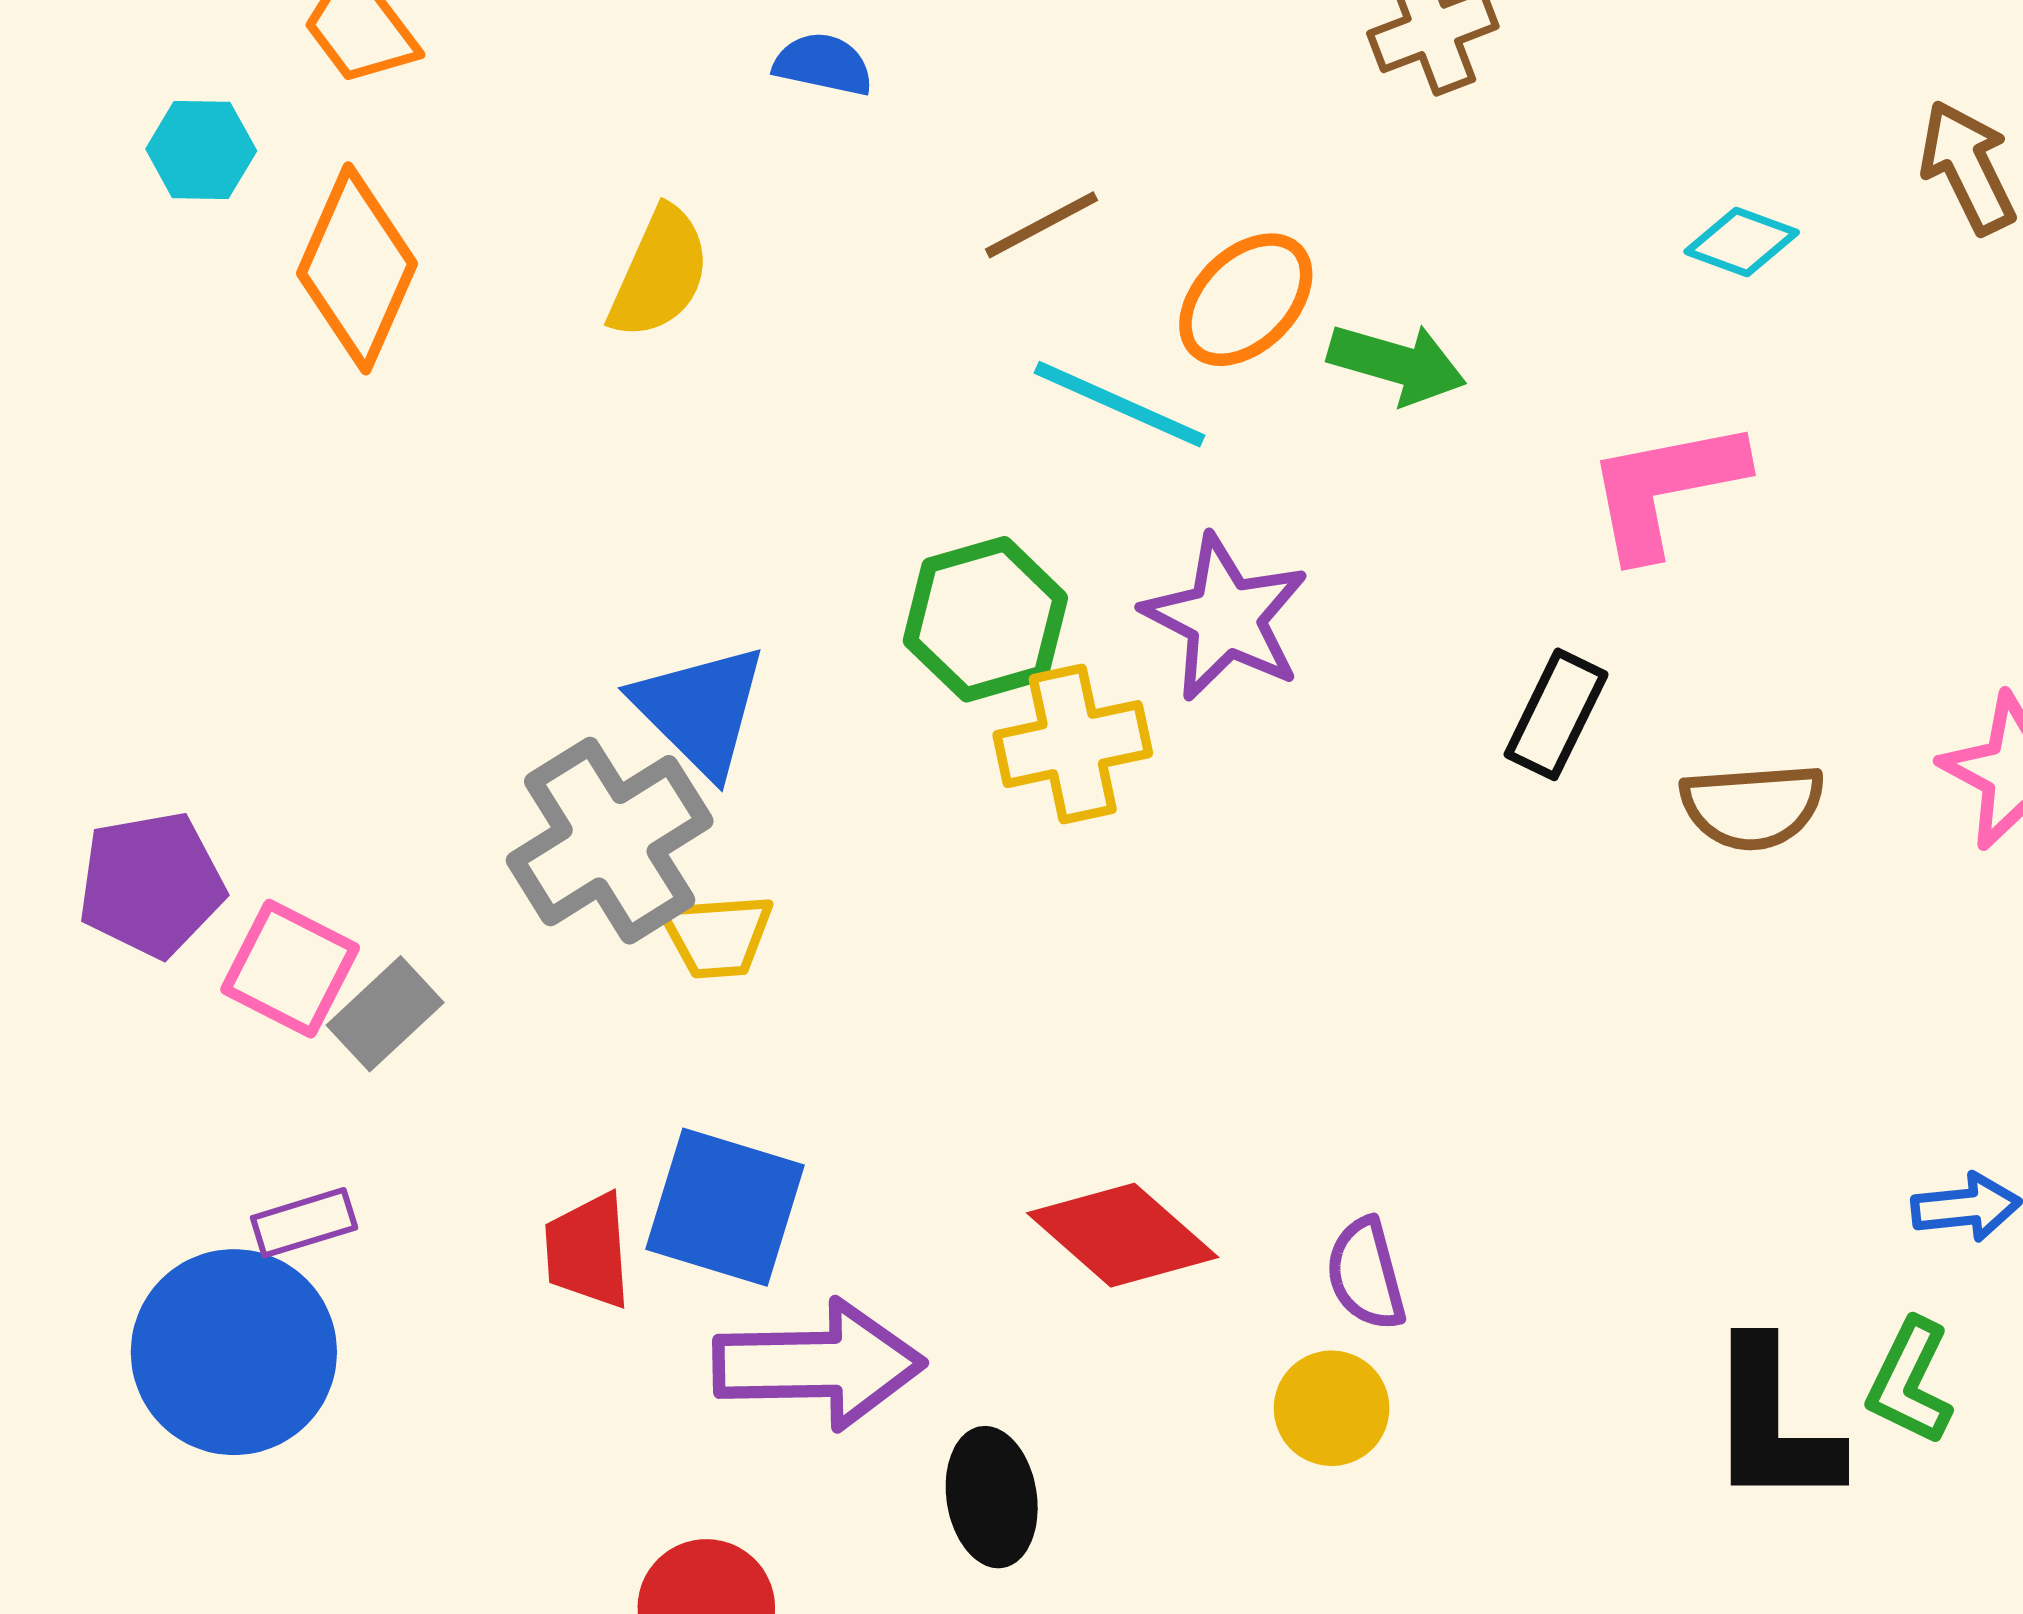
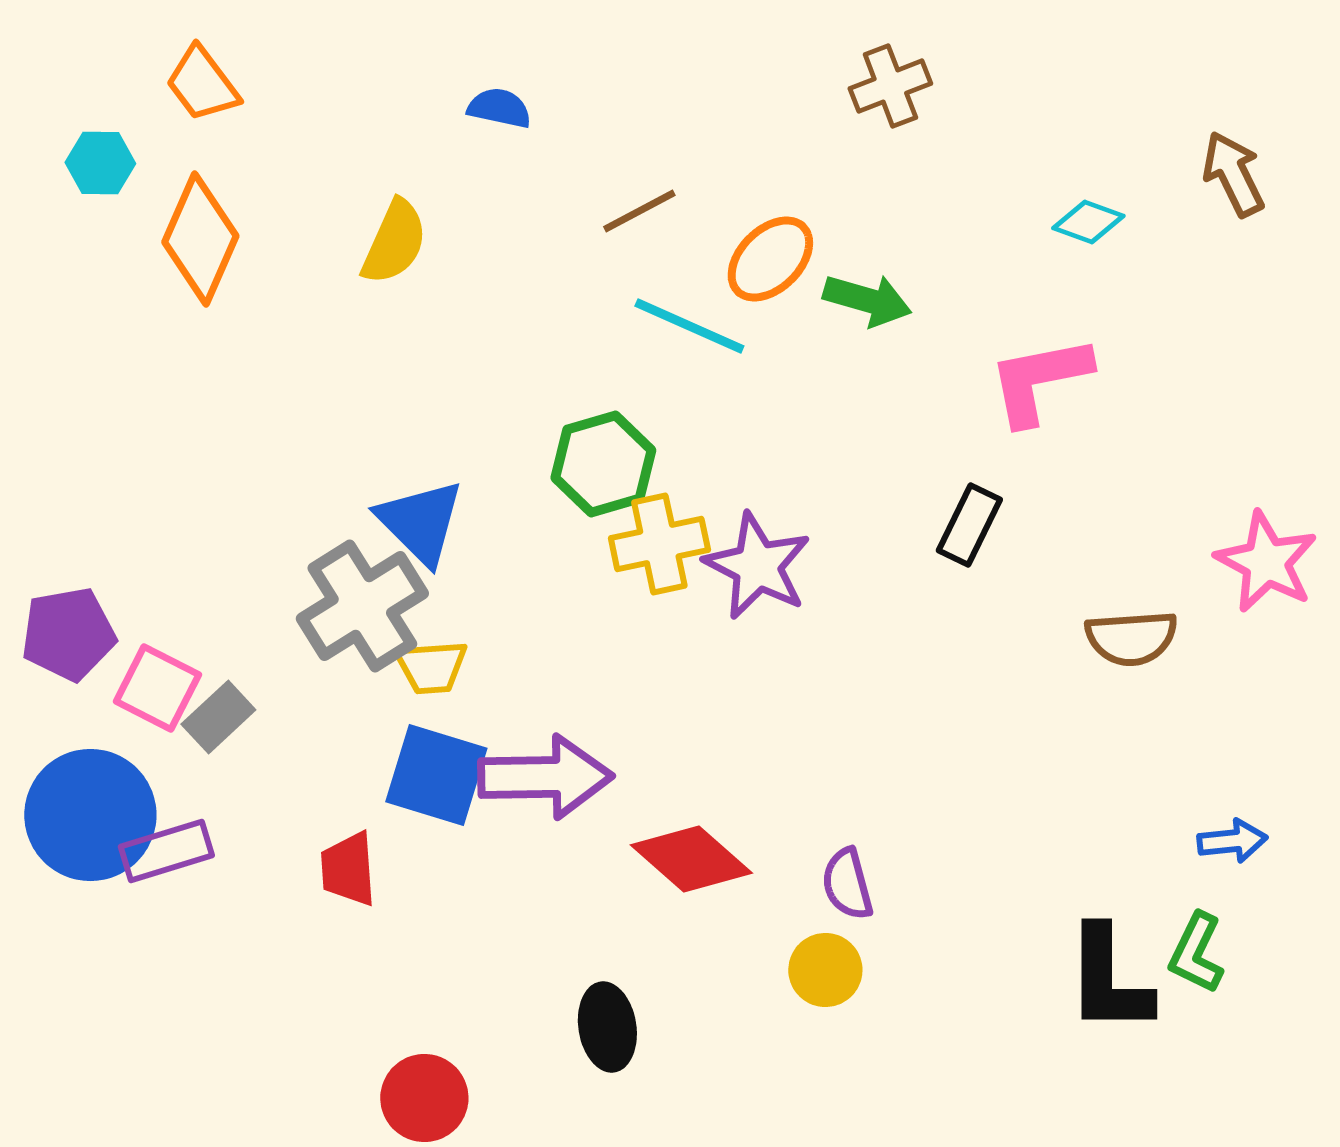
purple star: (1226, 618) -> (757, 566), moved
brown semicircle: (1753, 806) -> (1131, 638), moved
blue square: (725, 1207) -> (436, 775), moved
purple rectangle: (304, 1223) -> (166, 851), size x1.4
blue circle: (234, 1352) -> (90, 815), moved
purple arrow: (819, 1365) -> (545, 777), moved

